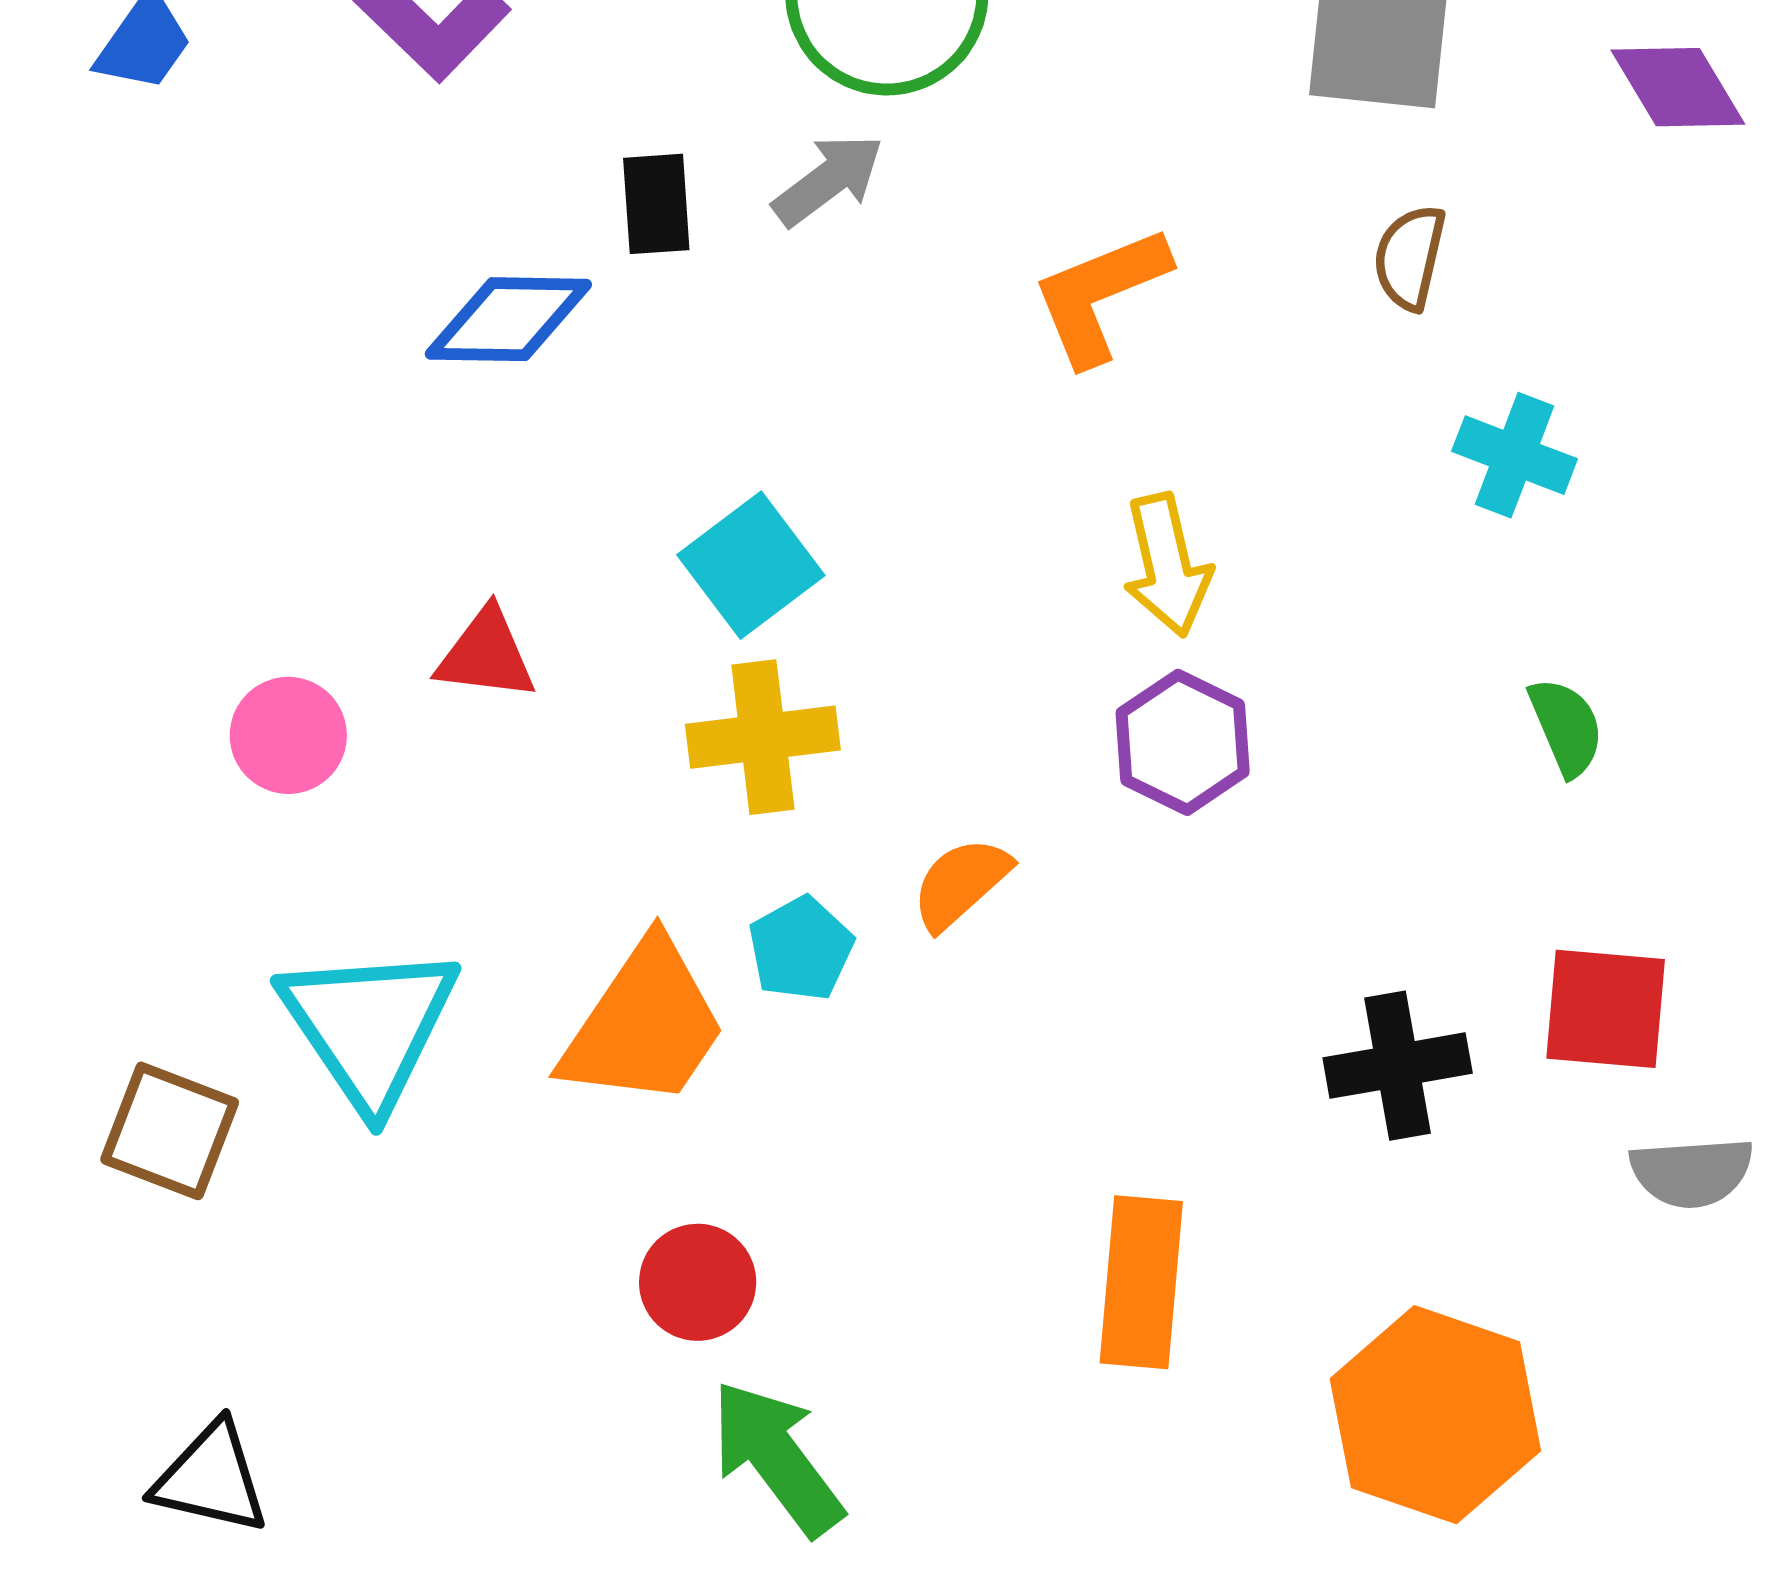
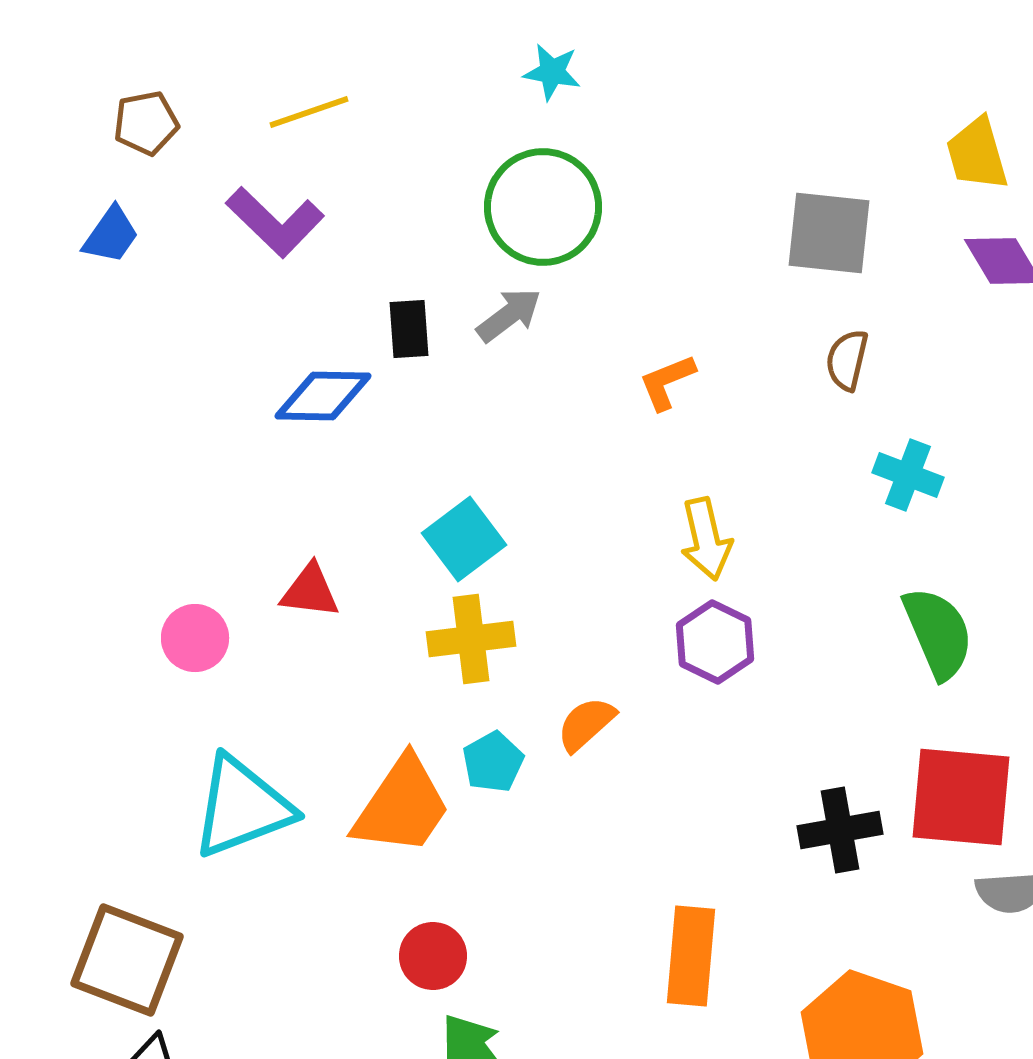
orange L-shape: (1100, 295) -> (667, 382), size x0.7
green semicircle: (1566, 727) -> (938, 633), size x1.6
red square: (1606, 1009) -> (961, 797), size x1.4
cyan triangle: (369, 1026) -> (242, 807), turned 43
brown square: (170, 1131) -> (127, 960), moved, size x1.4

